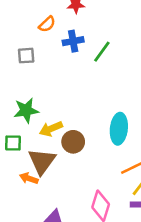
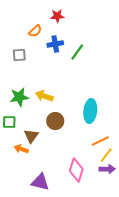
yellow arrow: (51, 129) -> (44, 96), moved, turned 42
brown triangle: (42, 161) -> (31, 136), size x0.7

